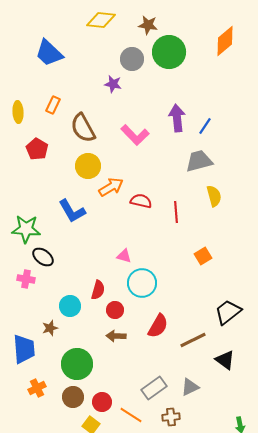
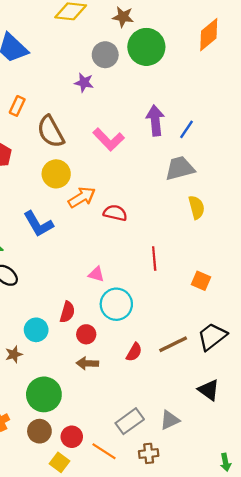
red line: (176, 212) -> (154, 259), moved
orange square: (203, 256) -> (201, 281), moved, turned -36
red semicircle: (158, 326) -> (134, 352), size x0.7
brown line: (193, 340) -> (173, 344), moved

